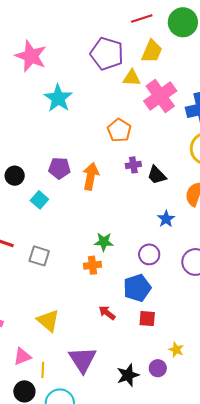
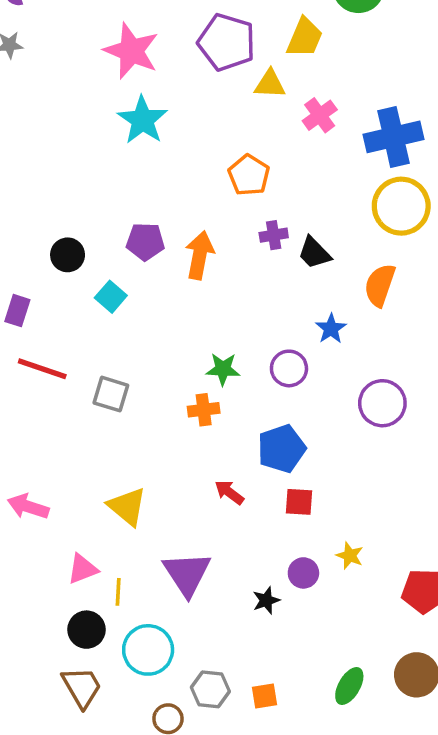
pink star: (31, 56) -> (131, 51), moved
pink cross: (160, 96) -> (320, 115), size x0.6
purple circle: (149, 254) -> (289, 368), moved
purple circle: (158, 368) -> (303, 573), moved
black star: (128, 375) -> (266, 600), size x0.7

